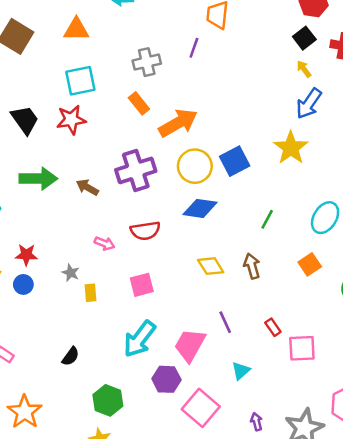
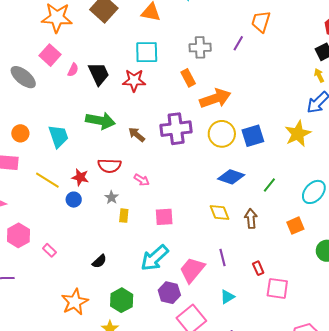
blue diamond: (200, 208) -> (231, 177), moved
red semicircle: (145, 231) -> (109, 166), moved
orange star: (25, 412) -> (75, 302), moved

